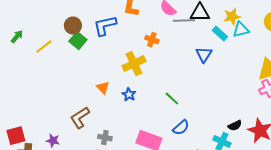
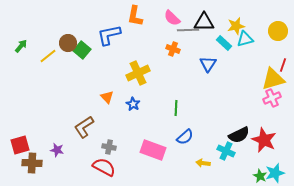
brown circle: (73, 26) -> (68, 43), moved
orange cross: (152, 40) -> (173, 49), moved
green line: (172, 99) -> (176, 108), turned 49
black semicircle: (235, 126) -> (239, 135), size x1.5

